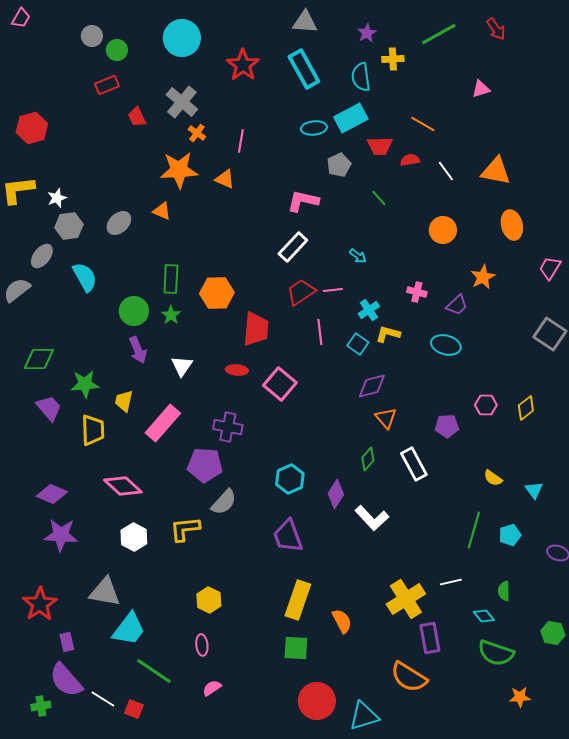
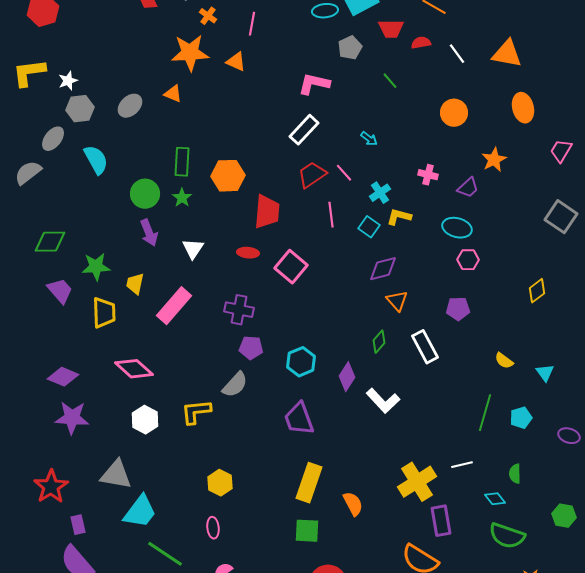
pink line: (333, 290) -> (344, 173), turned 54
pink hexagon: (486, 405) -> (468, 260), moved
purple pentagon: (205, 465) -> (251, 348), moved, size x0.7

